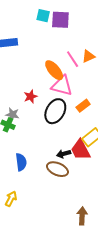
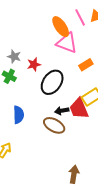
red star: (30, 96) -> (34, 64), moved
black ellipse: (55, 111) -> (52, 82), moved
gray star: (12, 114) -> (14, 57), moved

